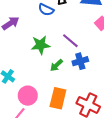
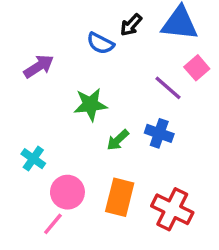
purple line: (70, 41) -> (168, 88), moved
blue cross: (80, 61) -> (159, 133), turned 35

